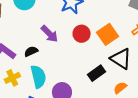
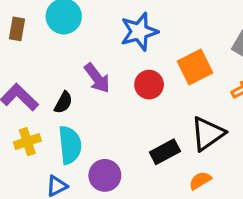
orange square: (108, 34) -> (195, 67), moved
black semicircle: (31, 51) -> (63, 103), turned 136
black triangle: (121, 59) -> (208, 134), turned 45

